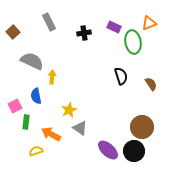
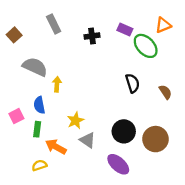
green ellipse: (133, 42) -> (146, 46), turned -35
green rectangle: (26, 122) -> (37, 129), moved
black circle: (134, 151) -> (124, 131), moved

